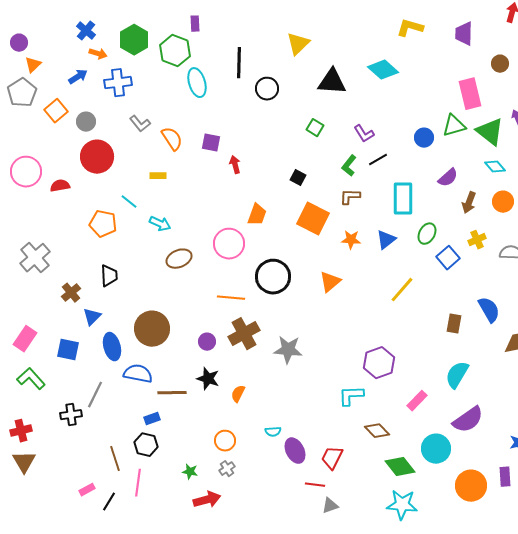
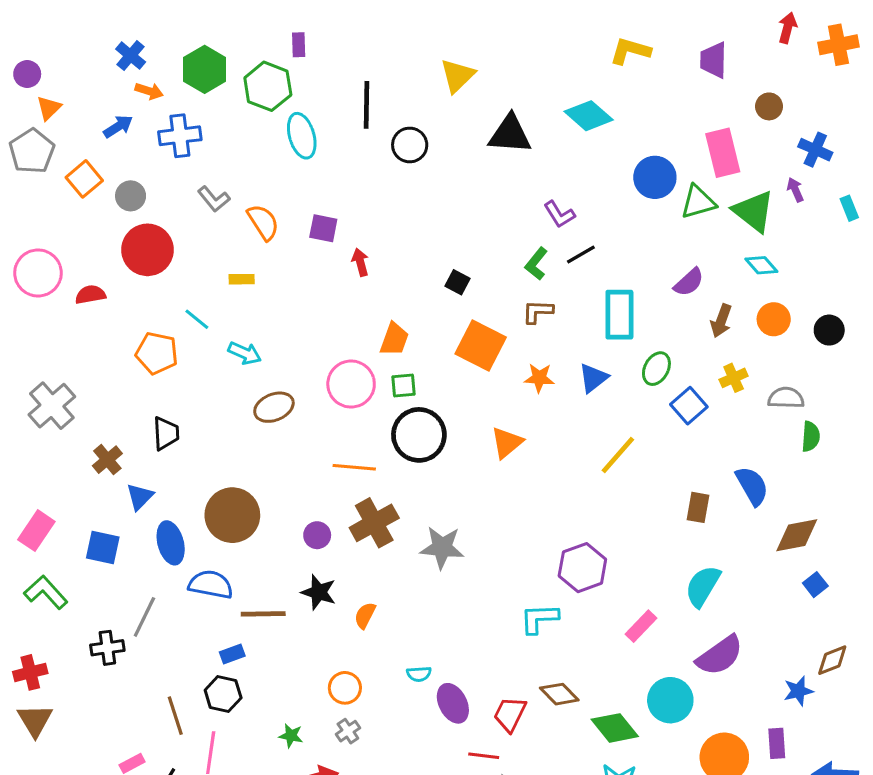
green square: (315, 128) -> (404, 386), moved, turned -36
blue circle: (424, 138) -> (655, 177), moved, size x1.4
brown diamond: (377, 431) -> (559, 694), moved

